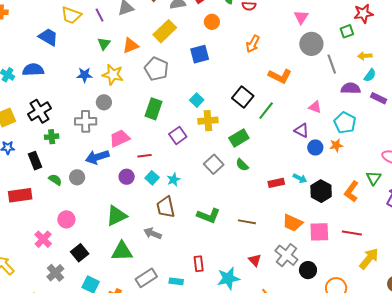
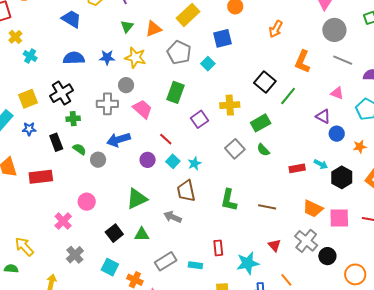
gray line: (332, 64) -> (343, 60), moved, turned -48
blue semicircle: (33, 70) -> (74, 58), moved
orange L-shape: (280, 76) -> (302, 62), turned 85
cyan square: (197, 100) -> (208, 64), moved
pink trapezoid: (120, 138) -> (142, 109), moved, turned 65
orange star: (336, 145) -> (360, 147), moved
red line: (145, 156) -> (166, 139), turned 48
green semicircle: (55, 180) -> (79, 149), moved
green L-shape: (208, 216) -> (229, 200), turned 80
green triangle: (122, 251) -> (142, 234), size x0.7
black square: (80, 253) -> (114, 233), moved

